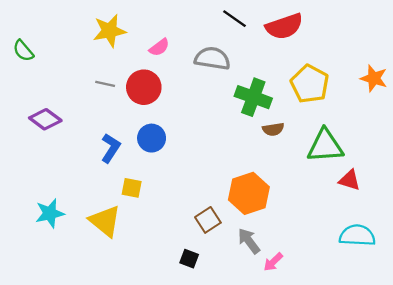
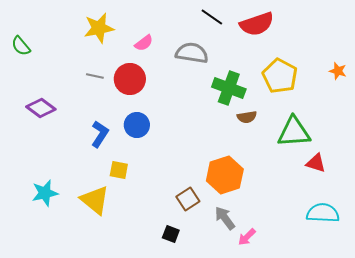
orange star: (374, 78) -> (338, 71), size x0.7

